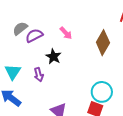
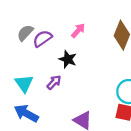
pink arrow: (66, 33) -> (78, 31), turned -88
purple arrow: (39, 75) -> (54, 82), turned -112

